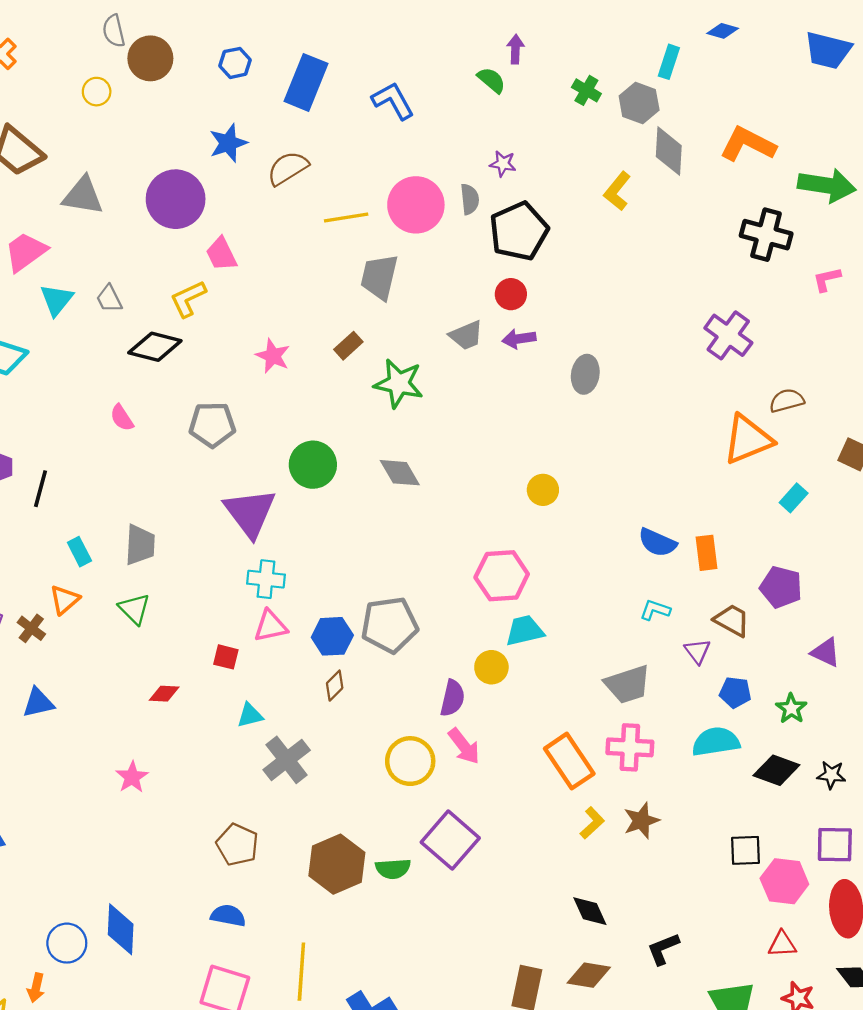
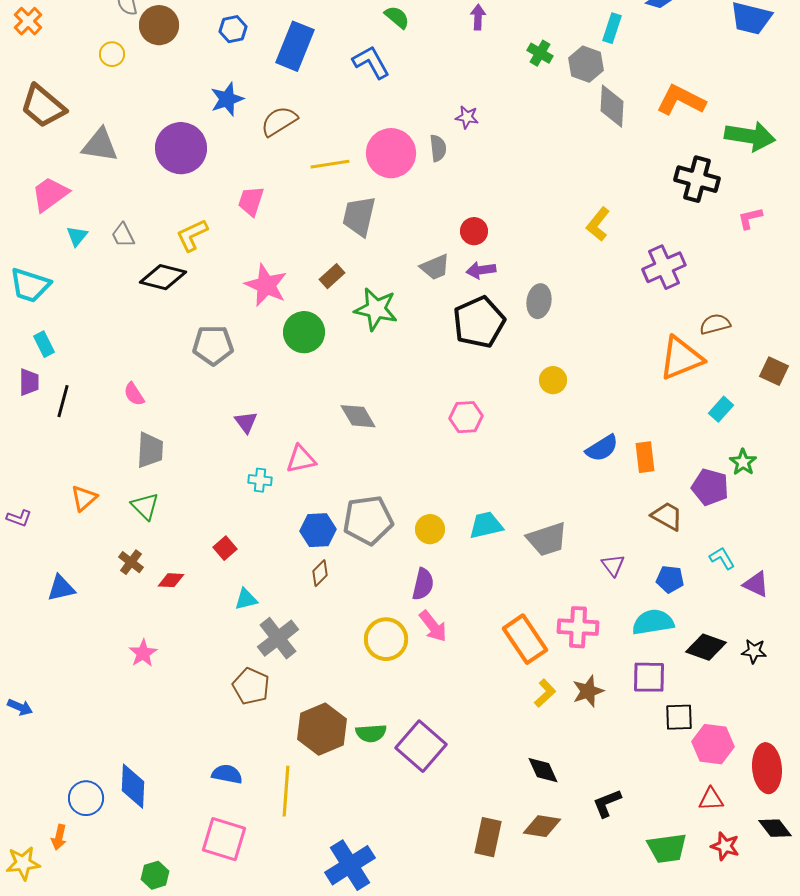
green semicircle: (491, 80) -> (397, 17), moved
yellow L-shape: (617, 191) -> (598, 224), moved
black pentagon: (519, 231) -> (479, 322), moved
pink trapezoid: (221, 254) -> (251, 201), moved, turned 44
cyan triangle: (57, 300) -> (77, 236), size x0.7
purple cross: (728, 335) -> (664, 267), turned 30
pink star: (273, 356) -> (266, 285), size x1.4
pink semicircle: (122, 418) -> (134, 394), moved
green circle: (313, 465) -> (304, 332), moved
gray diamond: (400, 473) -> (358, 416), moved
yellow circle: (543, 490) -> (553, 380), moved
purple triangle: (250, 513) -> (246, 422), size x0.5
blue semicircle: (657, 542) -> (602, 448), turned -56
cyan rectangle: (79, 552) -> (44, 344), moved
pink hexagon: (502, 576) -> (466, 417), moved, size x0.7
cyan cross: (266, 579) -> (260, 480), size x0.7
cyan L-shape: (655, 610) -> (722, 558), moved, turned 40
pink triangle: (271, 626) -> (301, 459), moved
brown cross: (31, 628) -> (131, 562), moved
purple triangle: (697, 651) -> (613, 565), moved
purple triangle: (826, 652) -> (756, 584), moved
red square: (226, 657) -> (225, 548), turned 35
yellow circle: (491, 667) -> (430, 529), moved
gray trapezoid: (628, 684) -> (547, 539), moved
green star: (791, 708) -> (743, 462), moved
purple square: (450, 840) -> (421, 746), moved
brown pentagon: (237, 845) -> (251, 686), moved
purple square: (835, 845) -> (649, 677), moved
yellow line: (301, 972) -> (286, 791), moved

